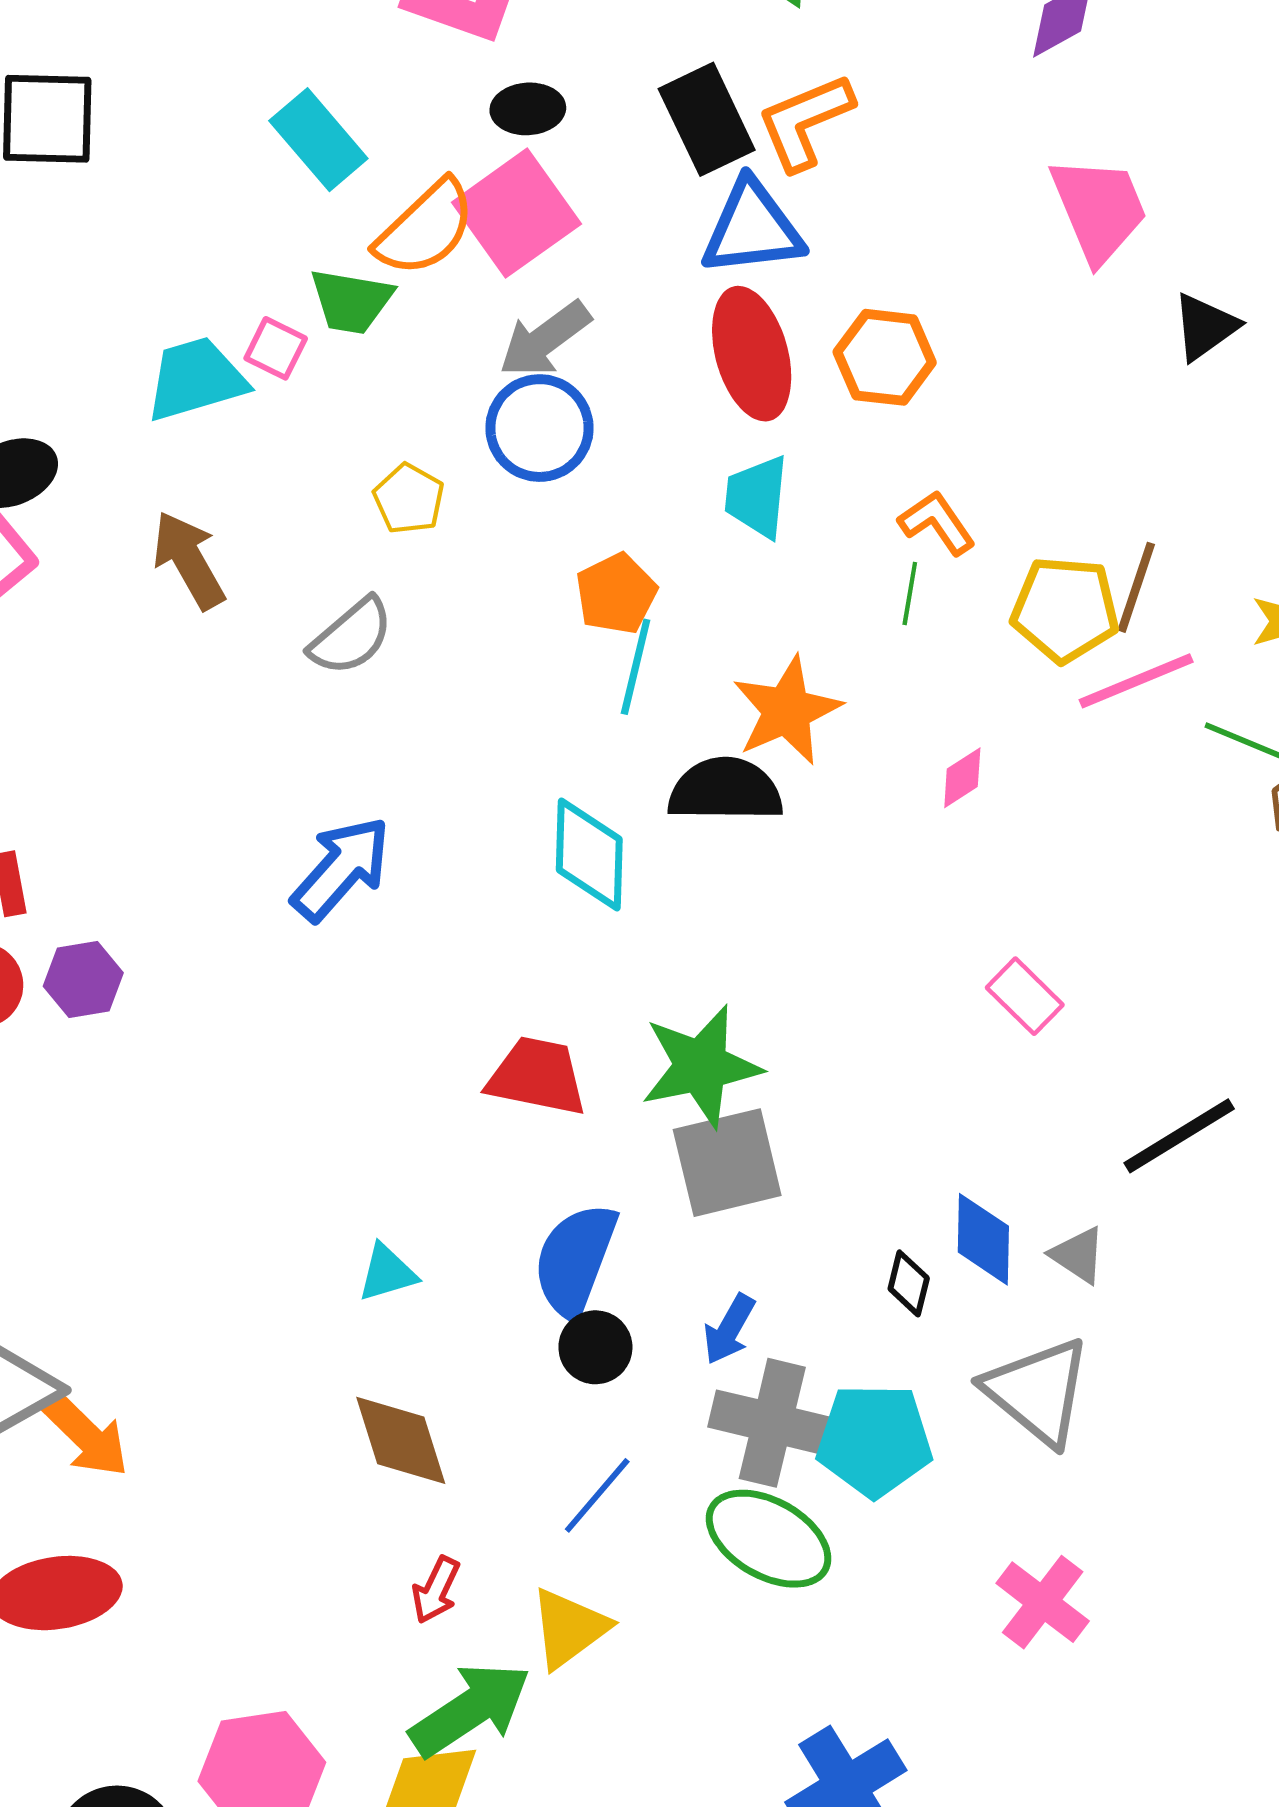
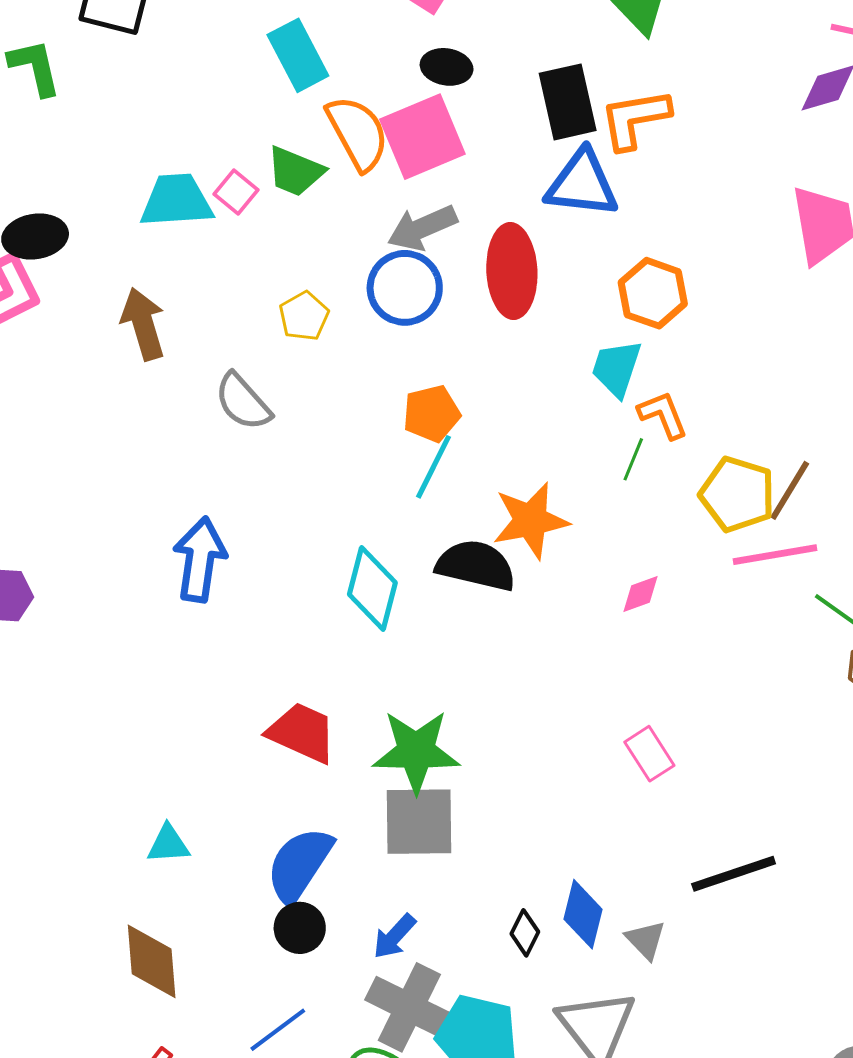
orange semicircle: (425, 228) -> (358, 133), turned -88
red ellipse: (752, 354) -> (512, 271), moved
cyan trapezoid: (757, 497) -> (616, 368), moved
gray semicircle: (351, 637) -> (243, 402), turned 76
blue arrow: (341, 869) -> (200, 560), turned -46

